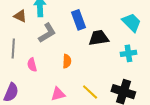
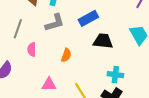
blue rectangle: (79, 20) -> (88, 18), turned 66
cyan cross: (128, 53) -> (115, 75), moved

